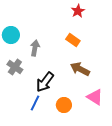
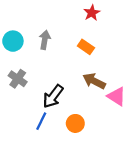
gray arrow: (35, 48) -> (45, 40), moved
pink triangle: (95, 97) -> (117, 96), moved

